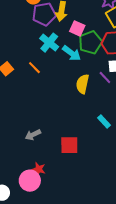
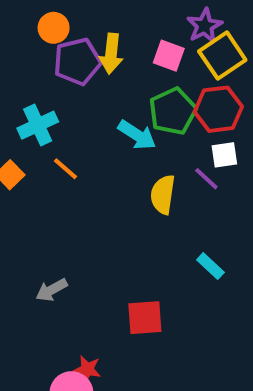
pink square: (77, 28) -> (169, 56), moved
cyan cross: (49, 43) -> (38, 125), moved, turned 30
gray arrow: (33, 135) -> (52, 290), moved

